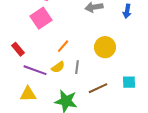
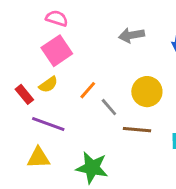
yellow semicircle: (58, 67) -> (48, 85), moved
gray line: (77, 67) -> (109, 107), moved, turned -48
brown line: (98, 88) -> (137, 130), moved, turned 30

